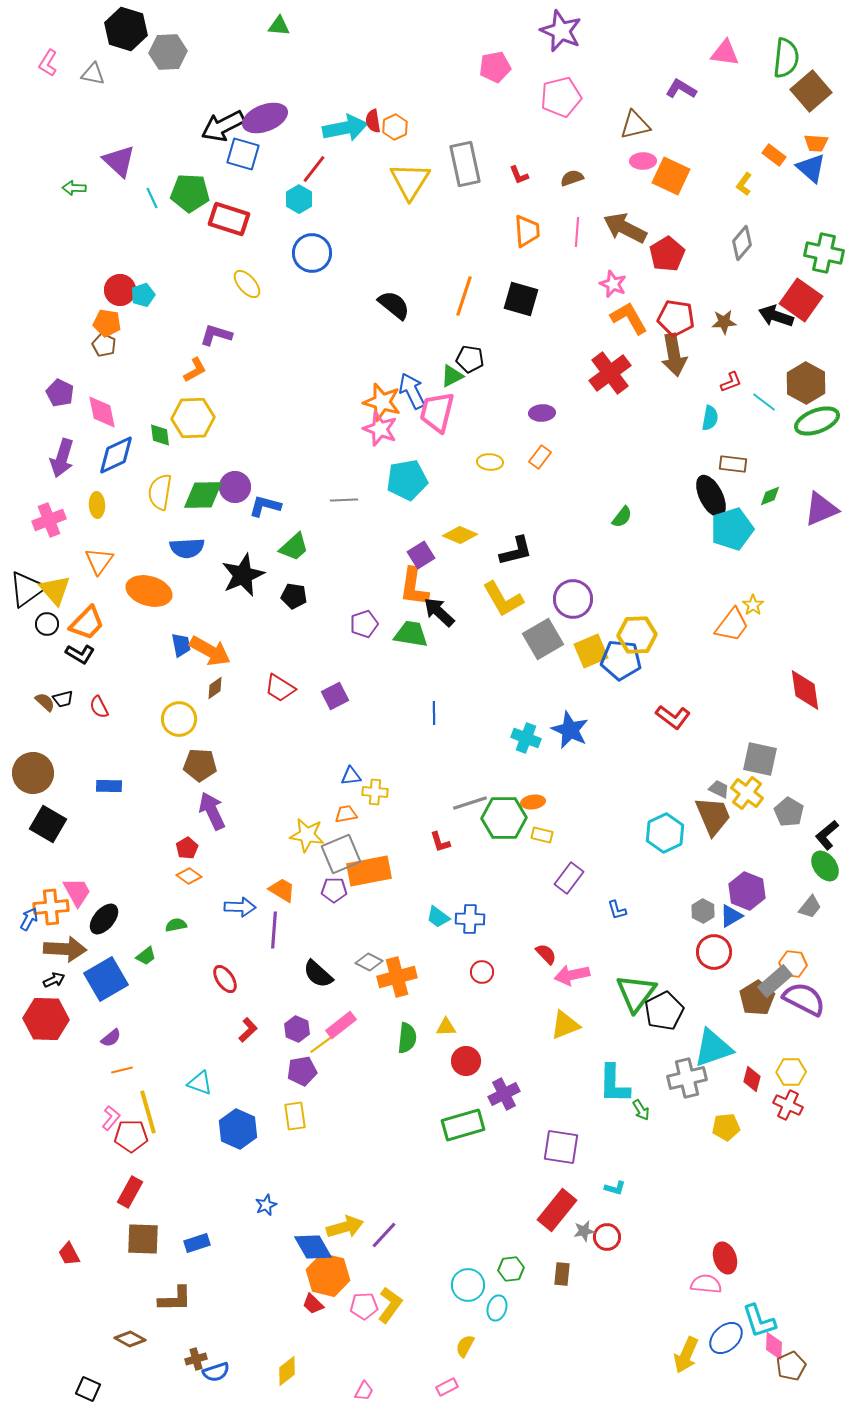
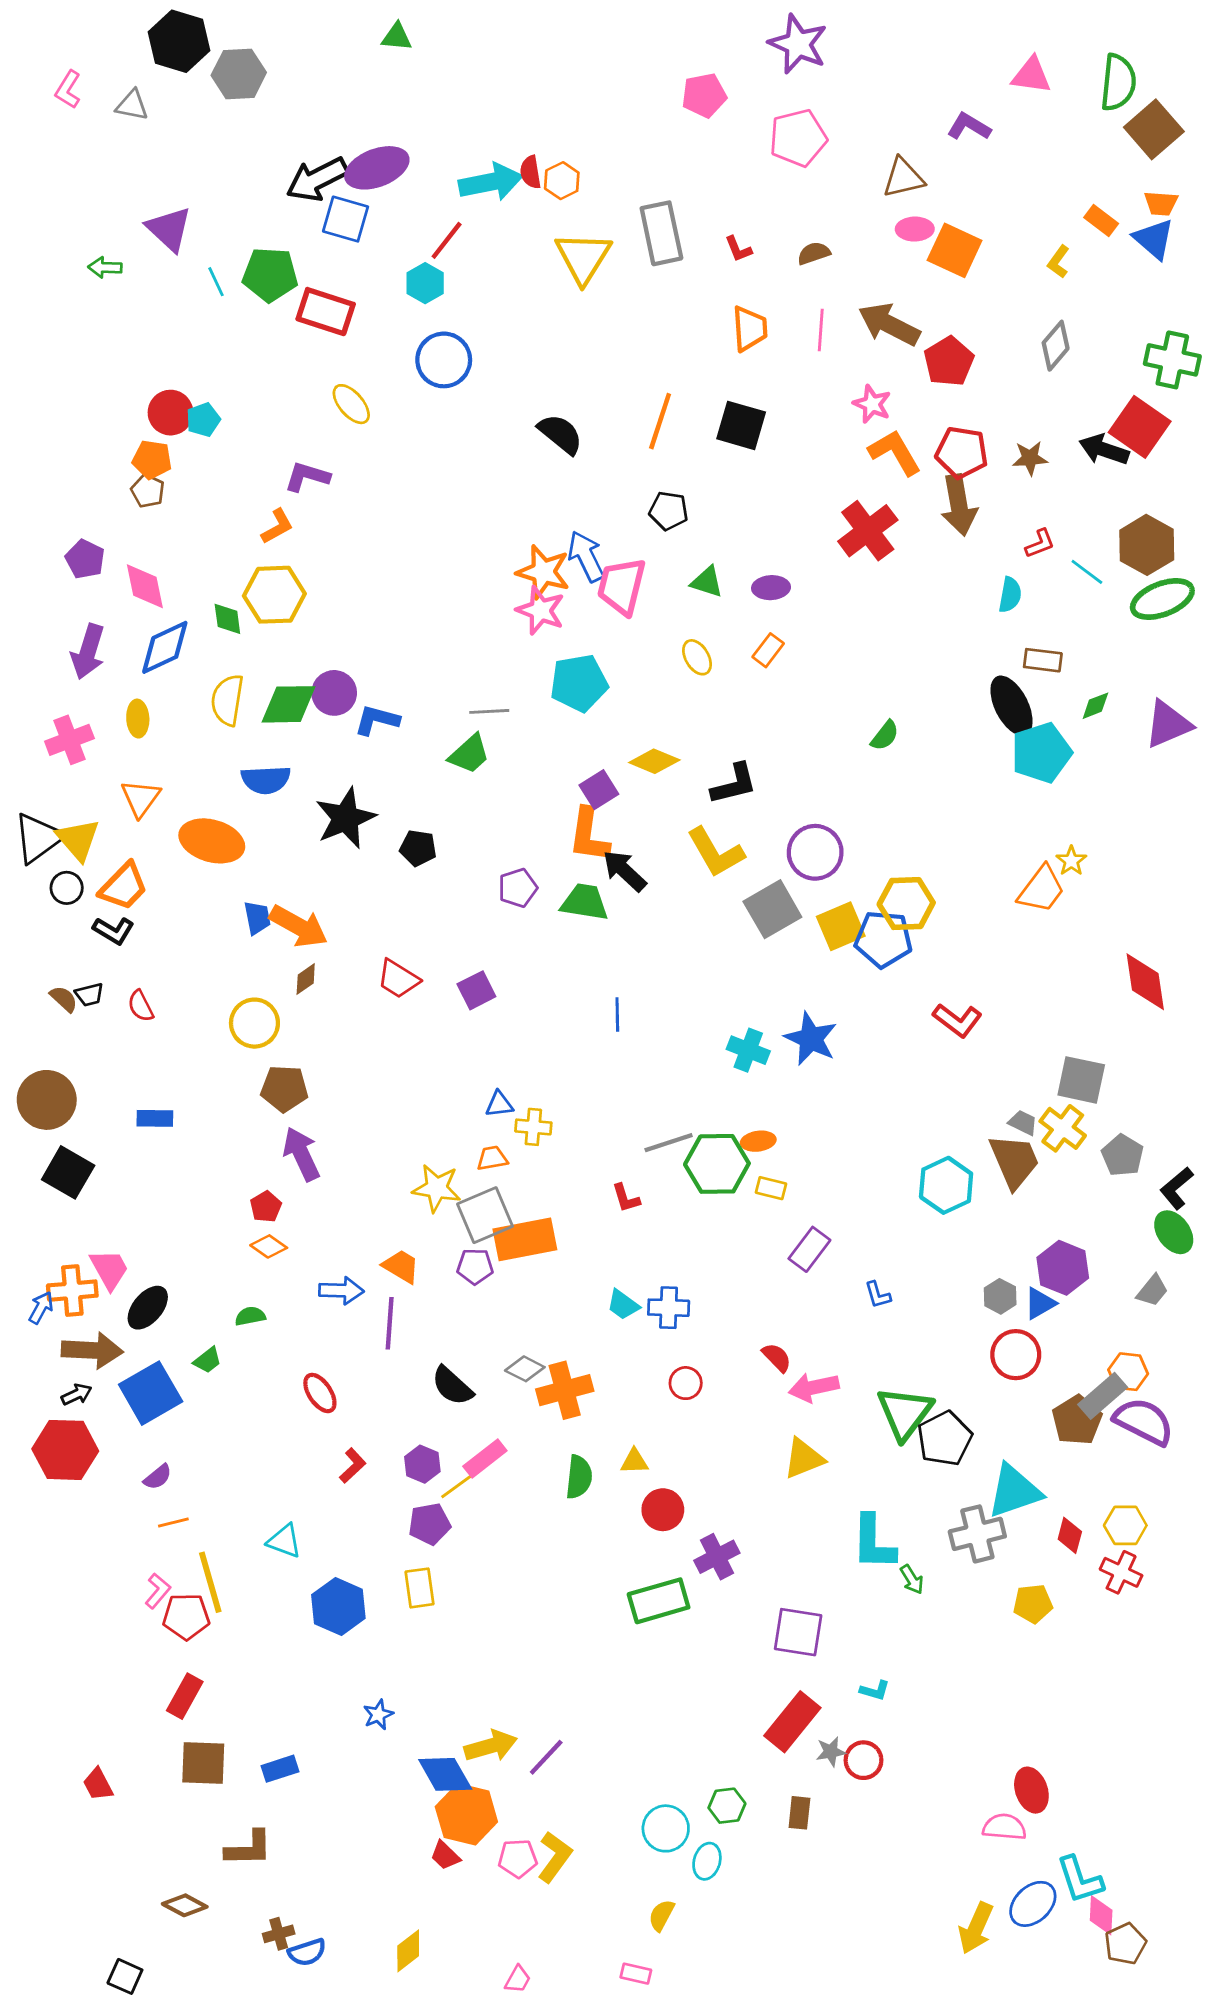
green triangle: (452, 376) -> (707, 582), moved, turned 45
yellow ellipse: (490, 462) -> (697, 657), turned 55
green trapezoid: (294, 547) -> (469, 754), moved
pink rectangle: (447, 1387) -> (636, 1974), turned 40

